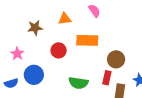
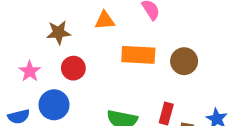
red circle: (59, 50) -> (73, 68), moved
brown circle: (116, 59) -> (184, 61), moved

